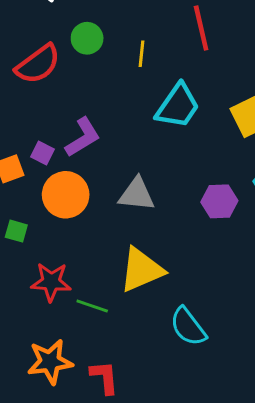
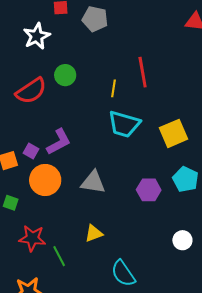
yellow line: (142, 54) -> (113, 88), moved
cyan trapezoid: (178, 106) -> (124, 124), turned 68
yellow triangle: (141, 270) -> (94, 233), size x0.6
green line: (92, 306) -> (59, 256), turned 40

